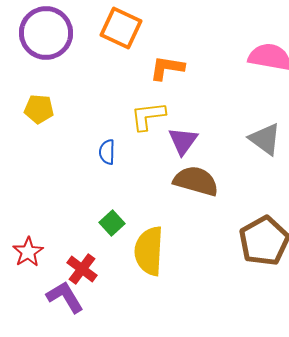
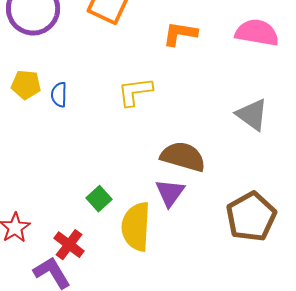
orange L-shape: (167, 68) -> (180, 34), moved
purple triangle: (183, 141) -> (170, 193), moved
blue semicircle: (107, 152) -> (59, 95), moved

